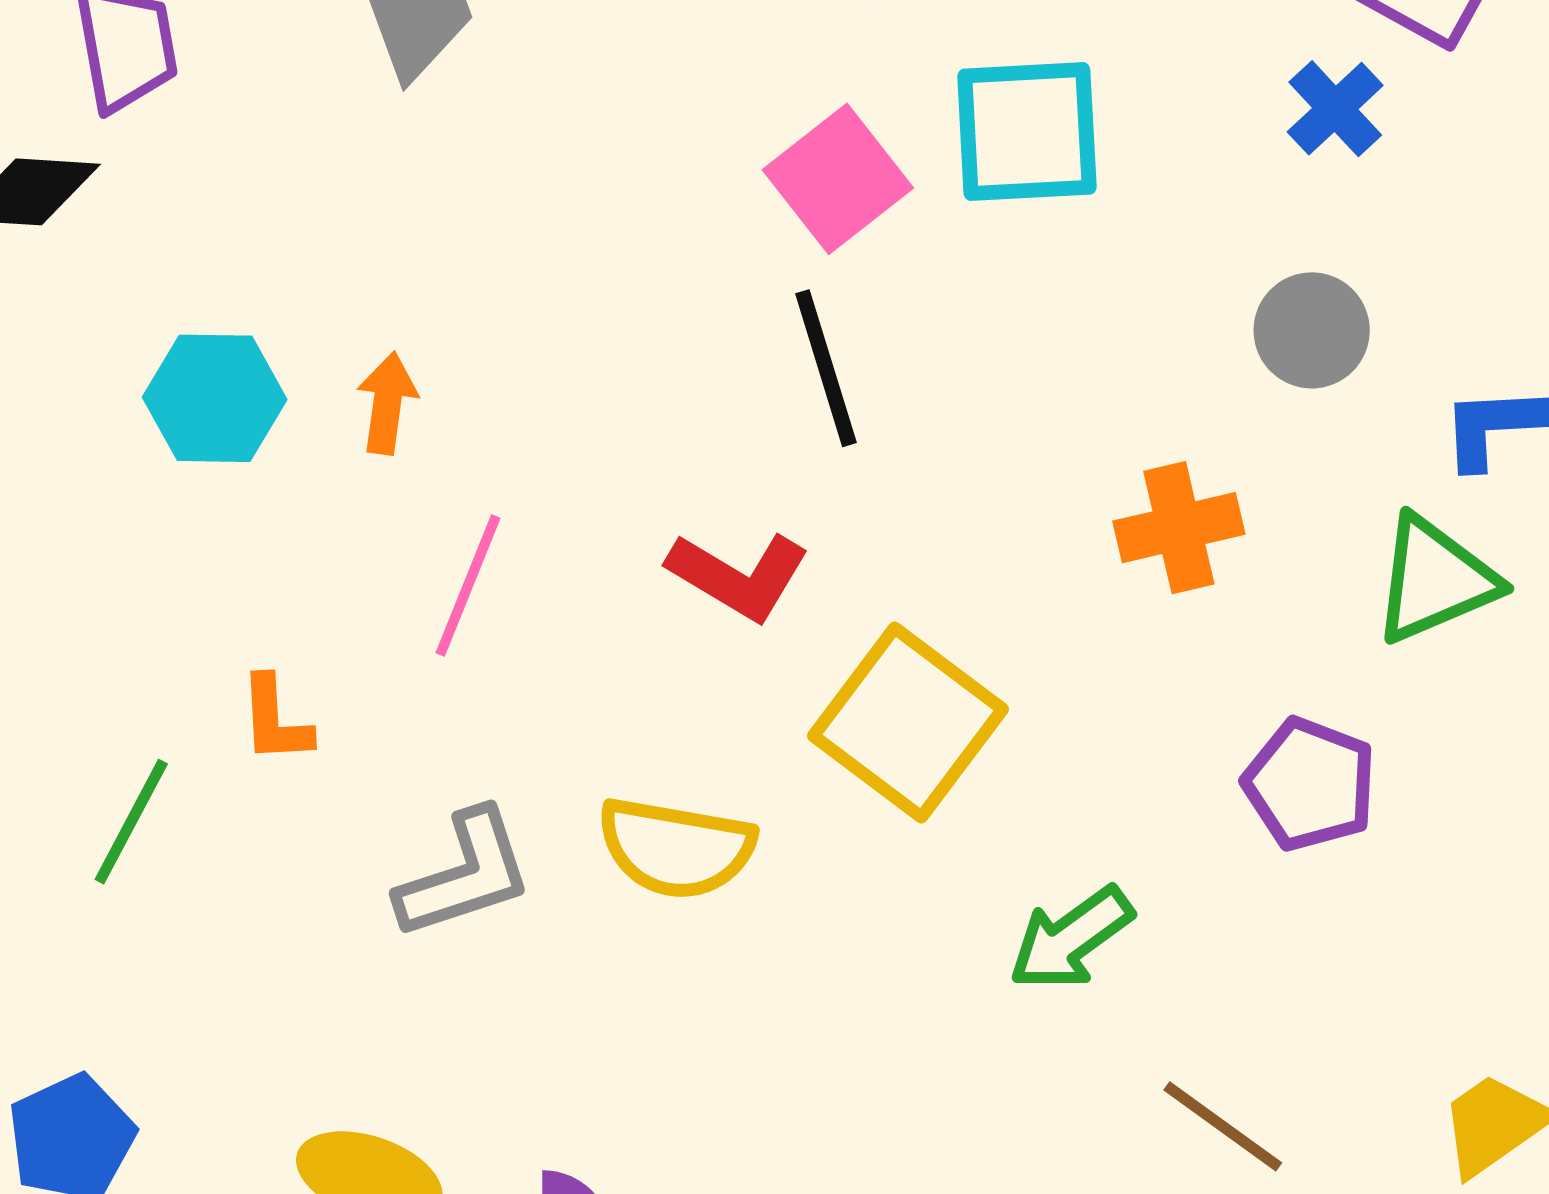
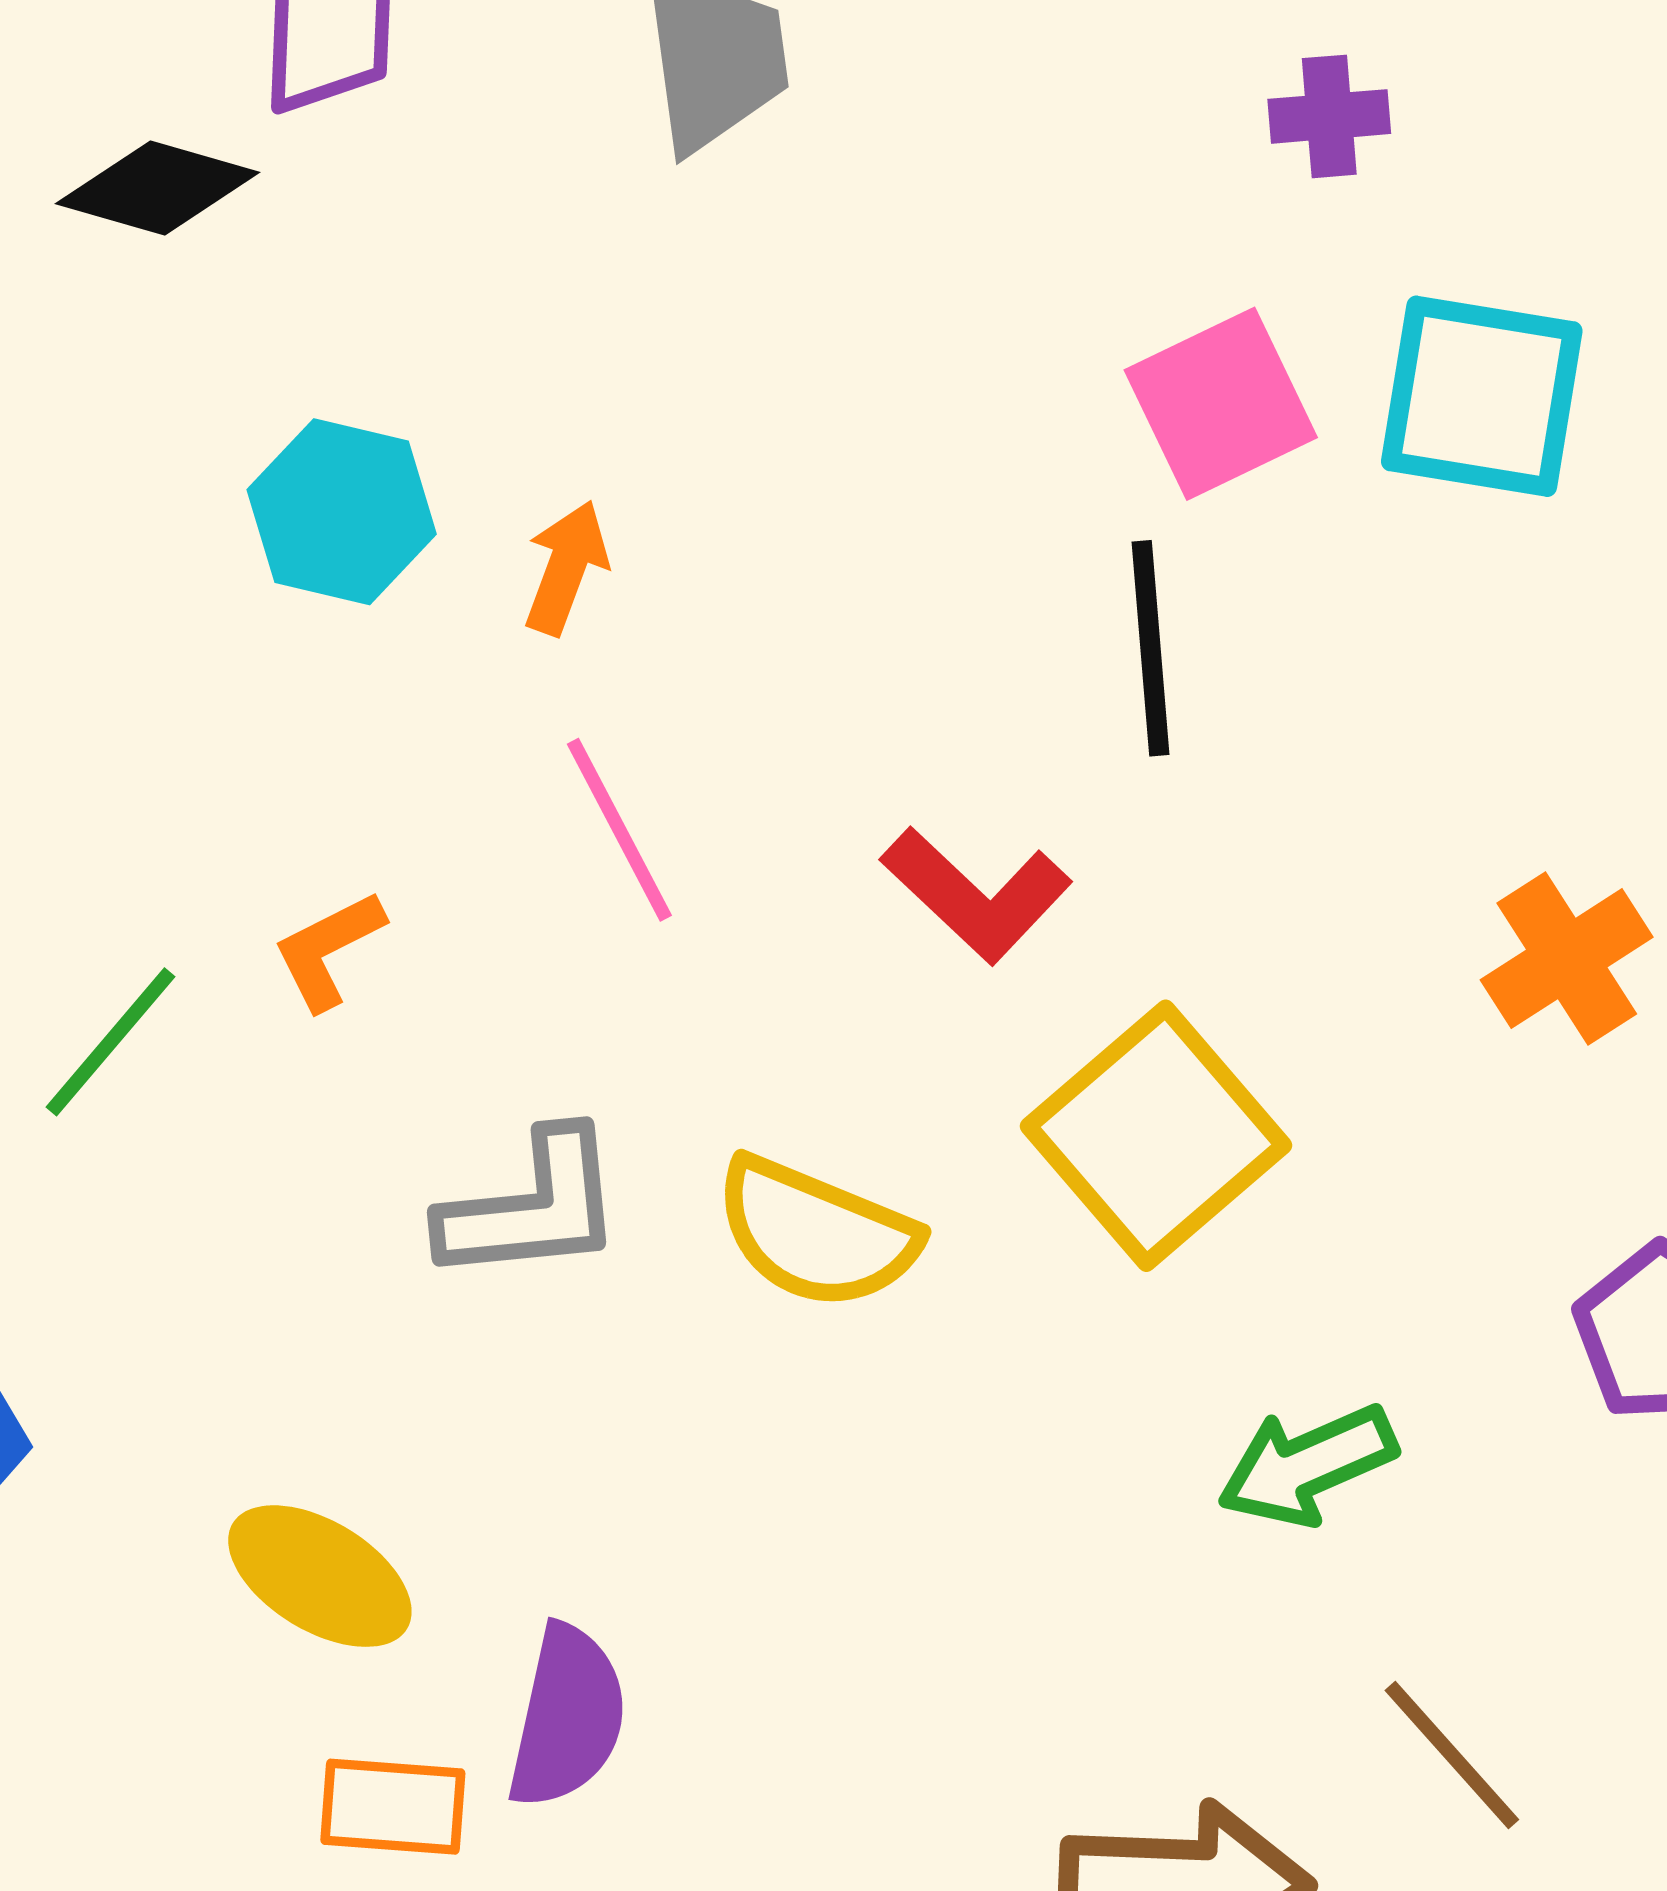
orange cross: (1179, 528) -> (1567, 959), turned -32
pink line: (468, 585) -> (619, 830), turned -62
orange L-shape: (275, 720) -> (328, 950), turned 54

